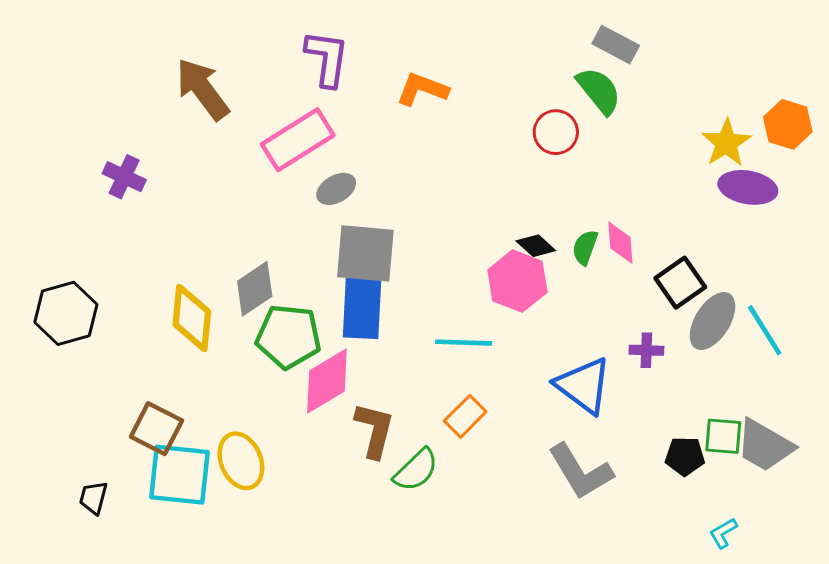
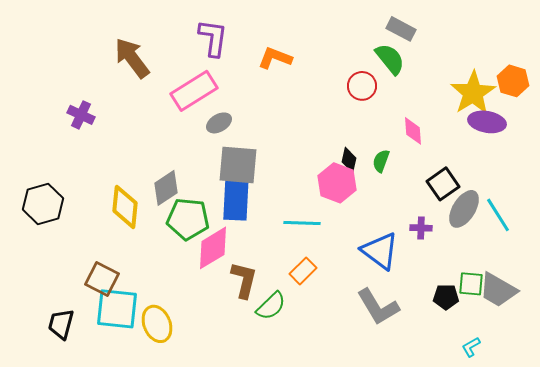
yellow star: (726, 143) -> (473, 93), size x1.4
pink diamond: (620, 243) -> (413, 131), moved
black diamond: (536, 246) -> (349, 160), turned 60
yellow ellipse: (241, 461) -> (157, 324), moved
black trapezoid: (93, 498) -> (61, 324), size x1.4

